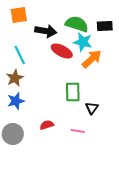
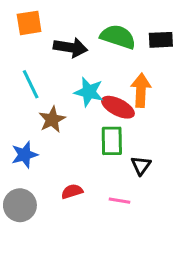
cyan star: (83, 42) -> (89, 92), moved
red ellipse: (62, 51) -> (118, 107), moved
orange arrow: (92, 59) -> (141, 90), turned -45
brown star: (15, 78) -> (52, 119), moved

